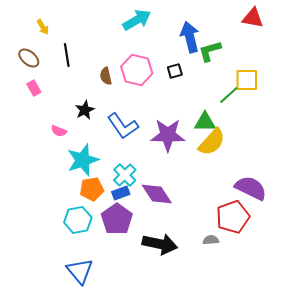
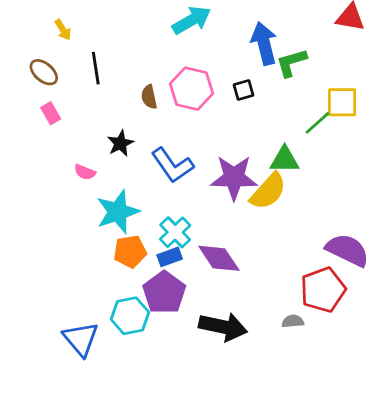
yellow semicircle: (212, 142) -> (268, 191), moved
cyan hexagon: (78, 220) -> (130, 316), moved
blue triangle: (80, 271) -> (81, 339), moved

